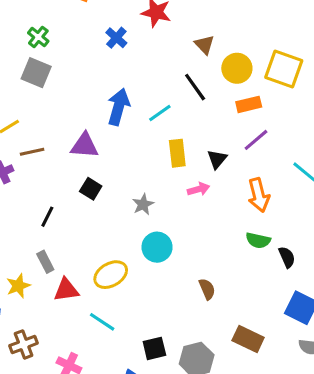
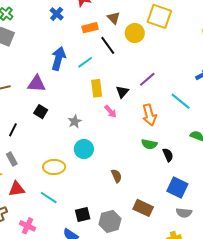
yellow square: (284, 69) -> (159, 16), moved
orange rectangle: (249, 104) -> (90, 28), moved
pink arrow: (199, 189) -> (110, 111), turned 64
yellow ellipse: (111, 275) -> (54, 167), turned 30
red triangle: (66, 290) -> (17, 189), moved

